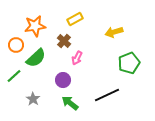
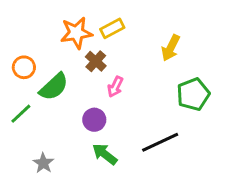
orange star: (35, 26) -> (76, 33), moved
yellow arrow: (114, 32) -> (171, 48), turned -48
gray star: (33, 99) -> (43, 163), moved

